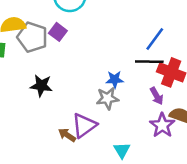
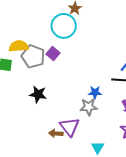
purple triangle: (84, 125) -> (70, 127), turned -35
brown arrow: (67, 135) -> (56, 133), turned -32

